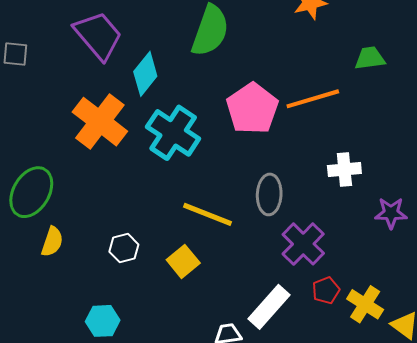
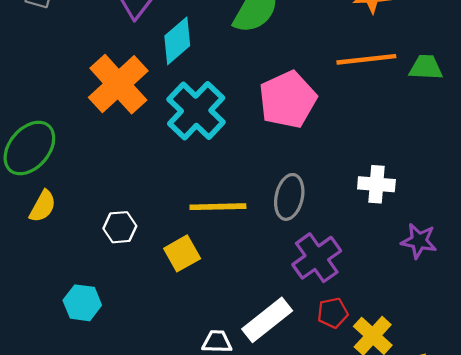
orange line: (313, 99) -> (366, 59), moved
yellow line: (208, 214) -> (218, 207), turned -33

